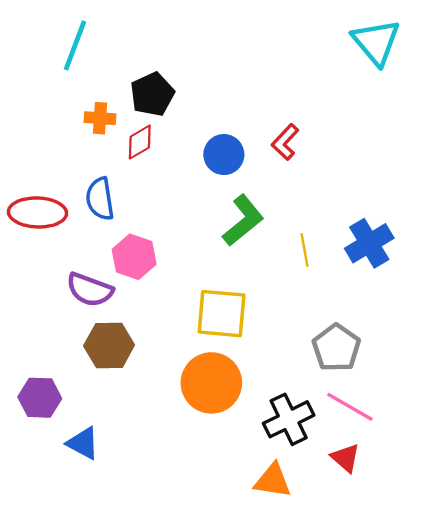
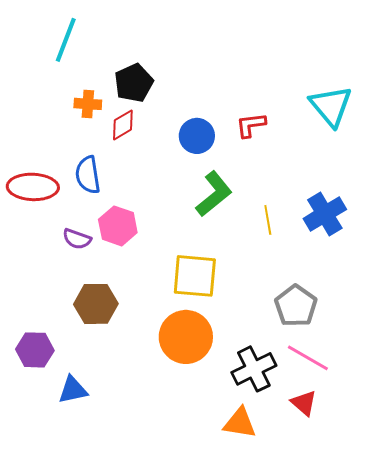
cyan triangle: (376, 42) -> (331, 106), moved
red L-shape: (285, 142) -> (251, 125), turned 40
purple semicircle: (90, 290) -> (77, 239), moved, size x0.7
blue triangle: (83, 443) -> (73, 390), turned -40

